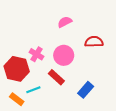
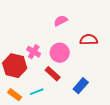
cyan line: (33, 90) -> (37, 92), moved

